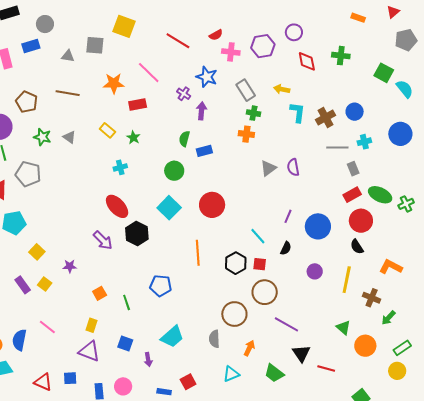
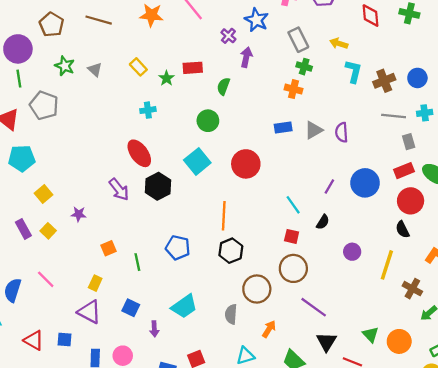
red rectangle: (138, 104) -> (193, 68), moved
blue rectangle: (204, 151) -> (283, 128), moved
blue circle: (318, 226) -> (365, 183), moved
black hexagon: (236, 263) -> (231, 251), moved
green triangle: (343, 328) -> (371, 335), moved

